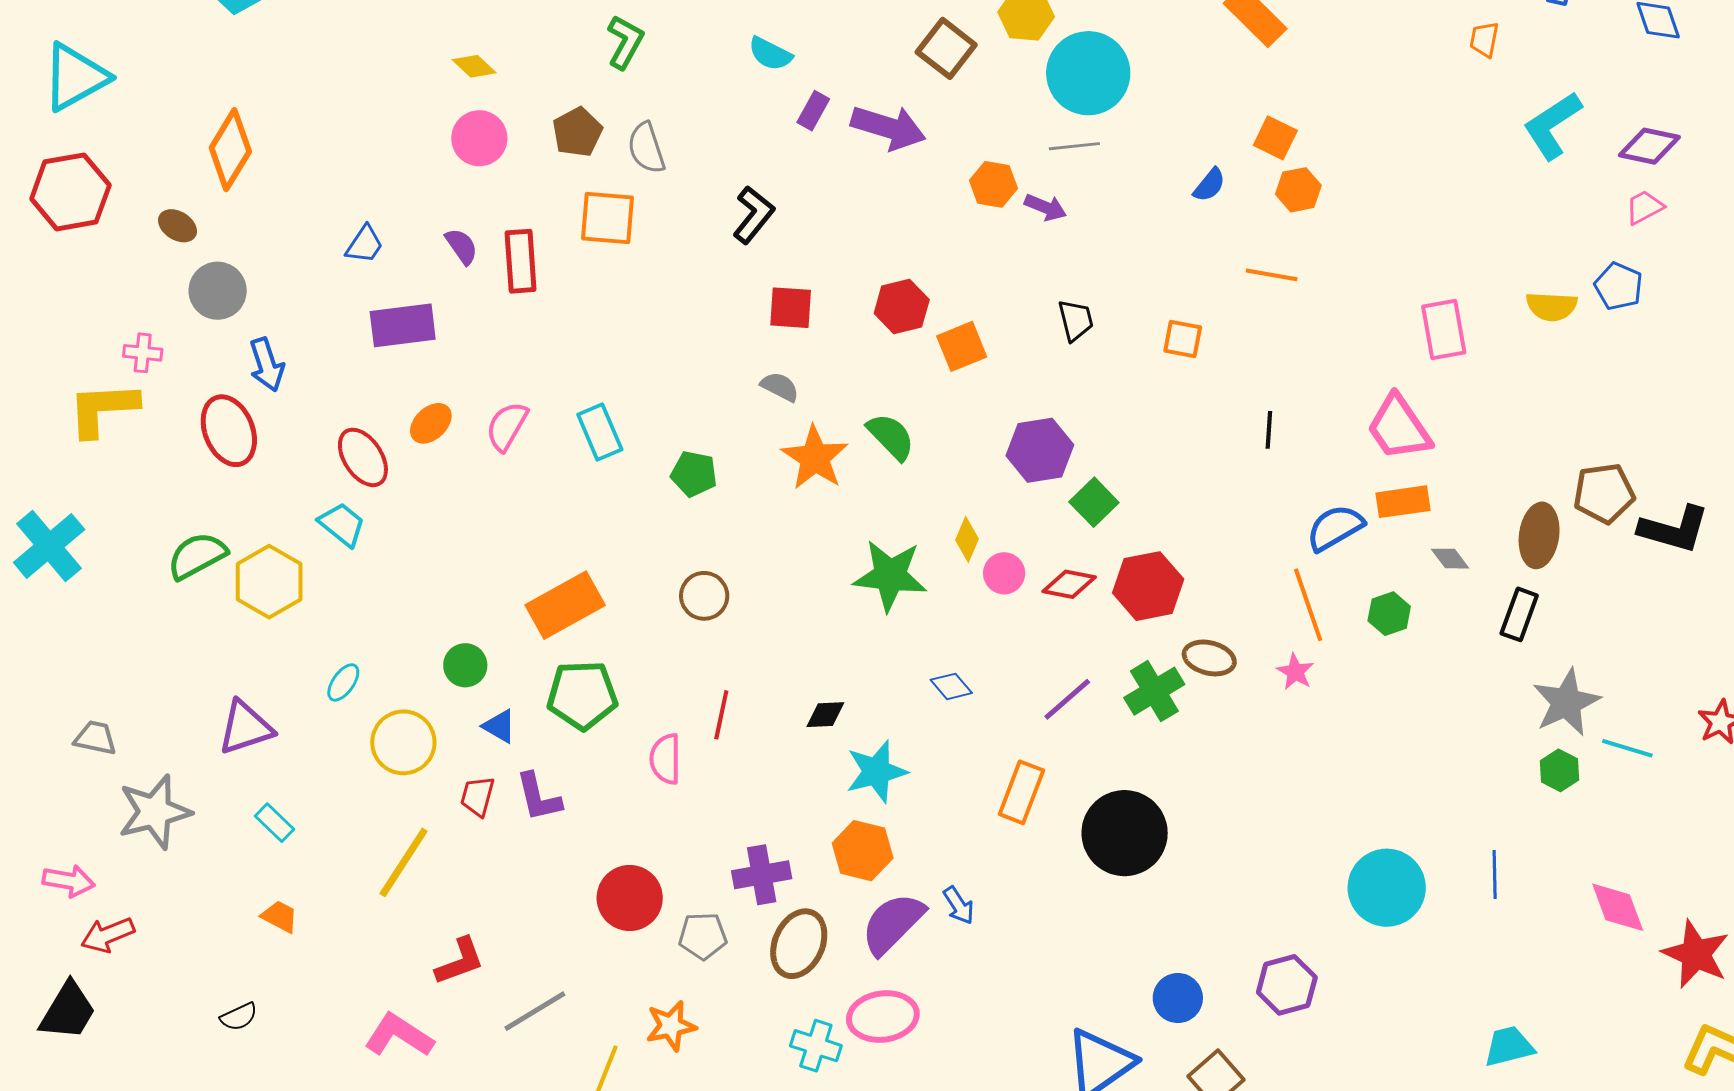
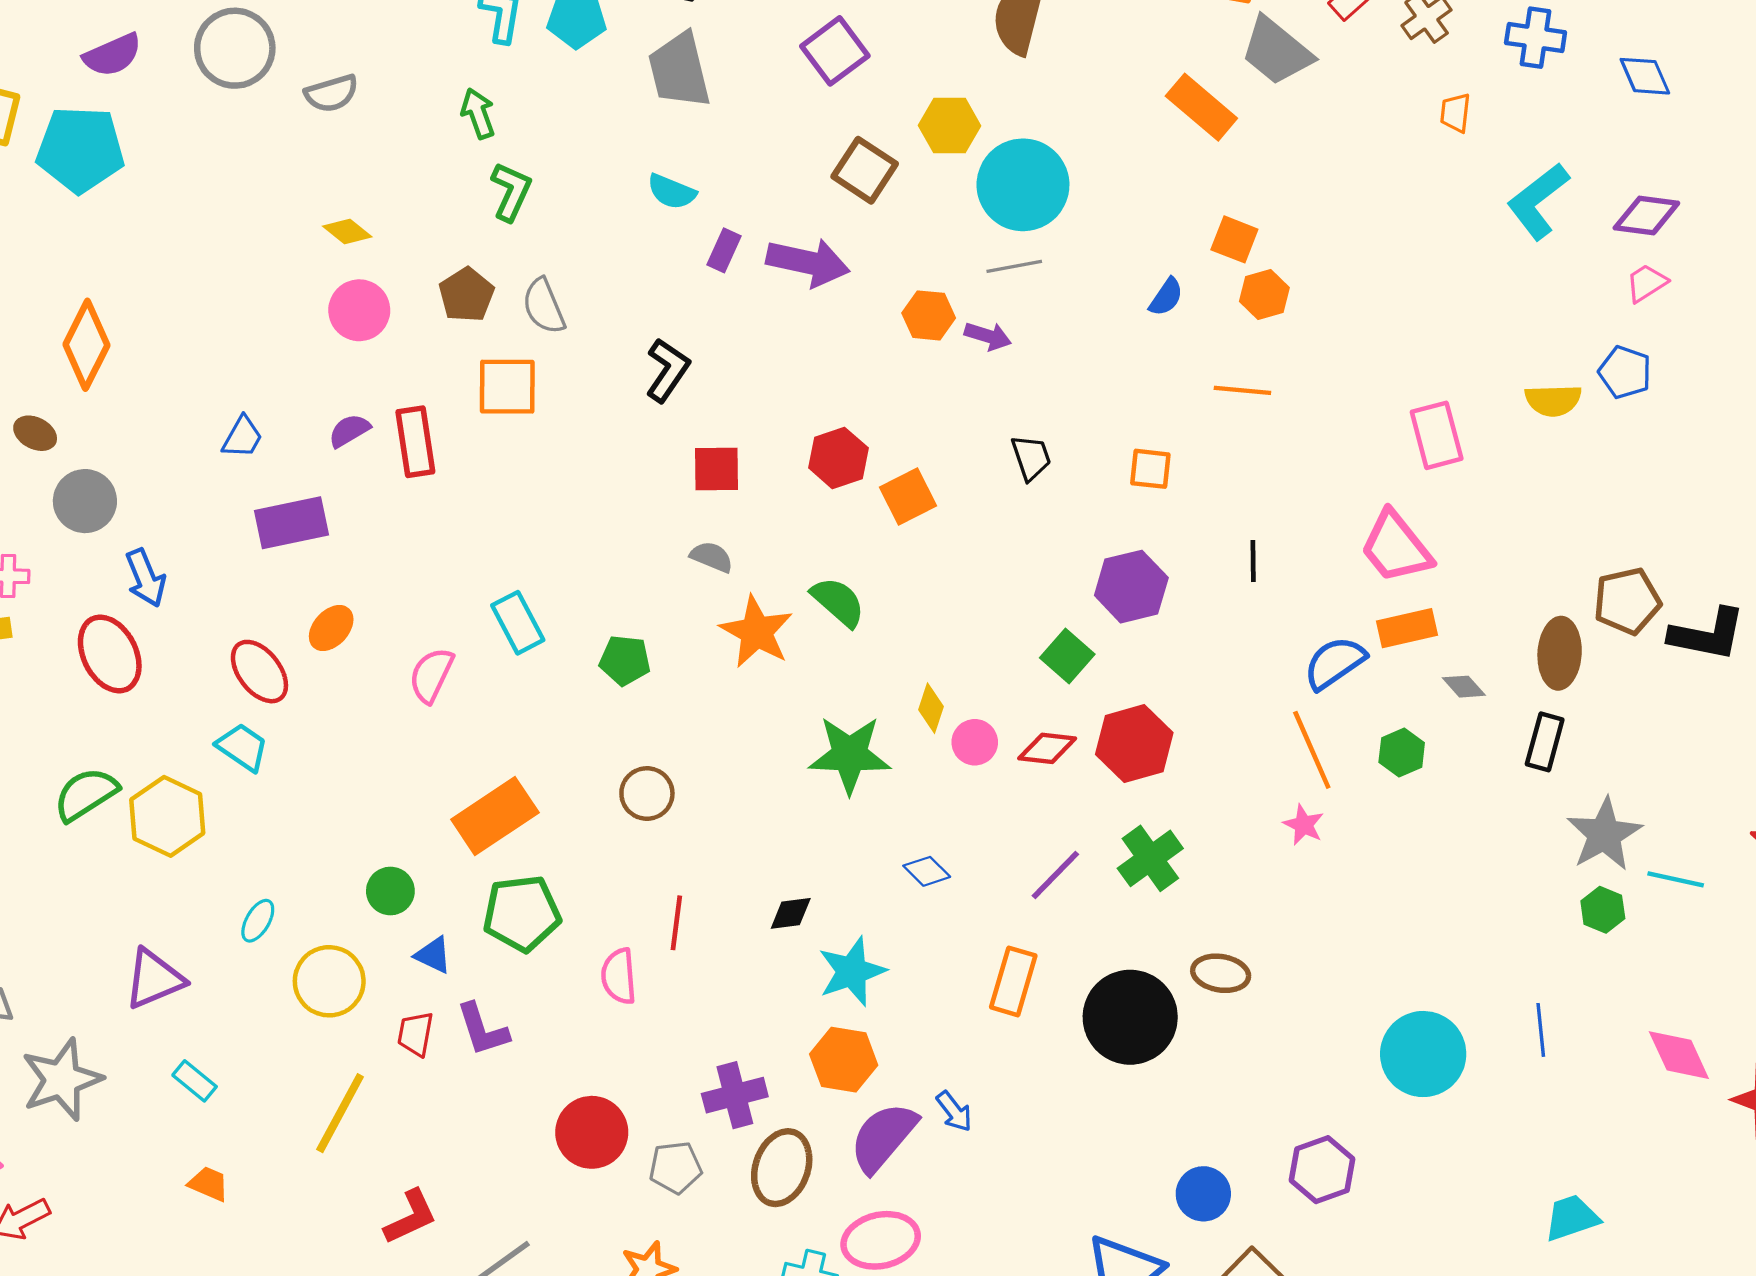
purple semicircle: (462, 246) -> (349, 431), turned -81
pink semicircle: (507, 426) -> (431, 675), moved
purple hexagon: (1040, 450) -> (1131, 587), moved
brown ellipse: (1209, 658) -> (1221, 973), moved

